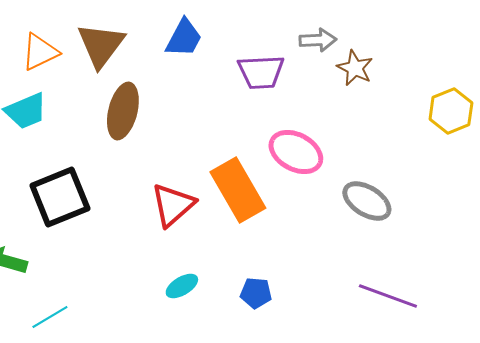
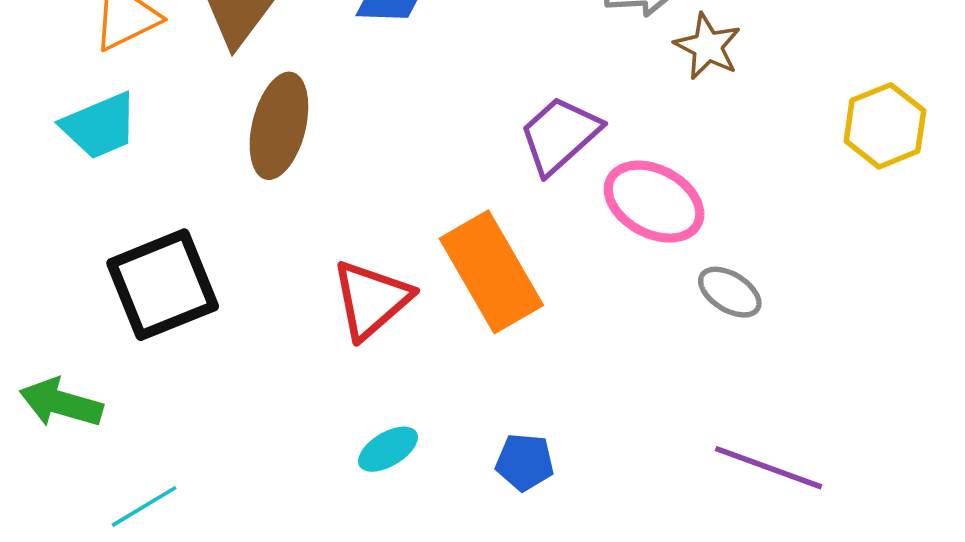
purple trapezoid: (261, 72) -> (560, 135), moved, turned 141
pink ellipse: (296, 152) -> (654, 202), moved
gray ellipse: (367, 201) -> (730, 292), size x0.7

